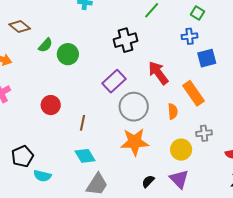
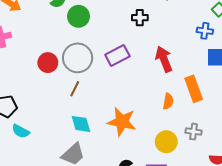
black cross: (125, 40) -> (140, 18), size x0.7
gray circle: (134, 107) -> (78, 58), moved
cyan diamond: (85, 156) -> (81, 124), moved

